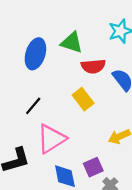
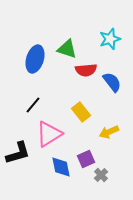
yellow rectangle: (83, 99) -> (81, 112), moved

